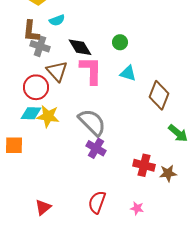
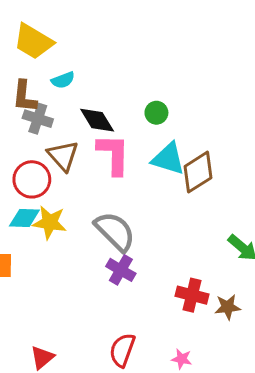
cyan triangle: (128, 73) -> (168, 159), size x1.4
brown diamond: (159, 95) -> (198, 172), moved, turned 36

